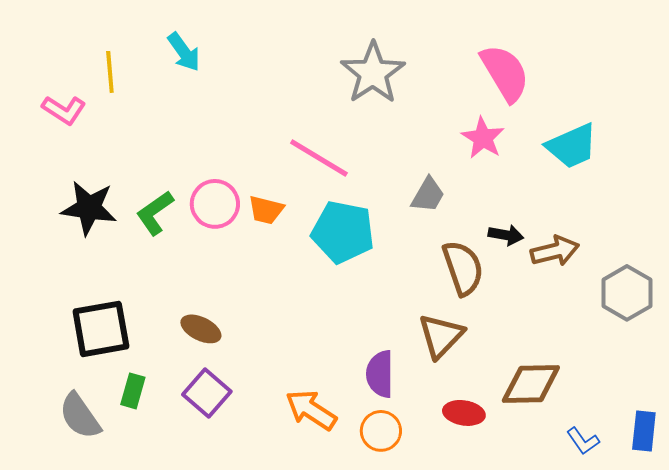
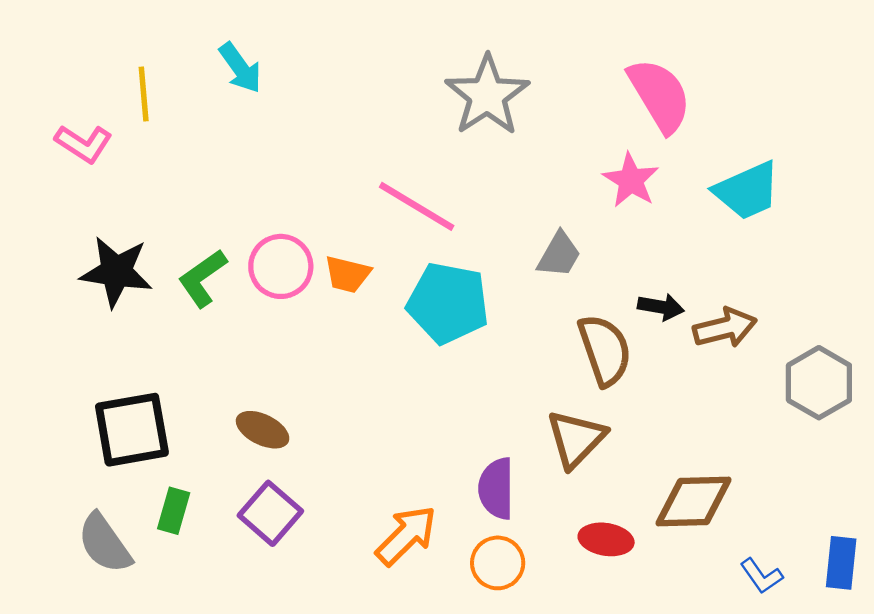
orange arrow: (311, 410) -> (406, 536), turned 102

